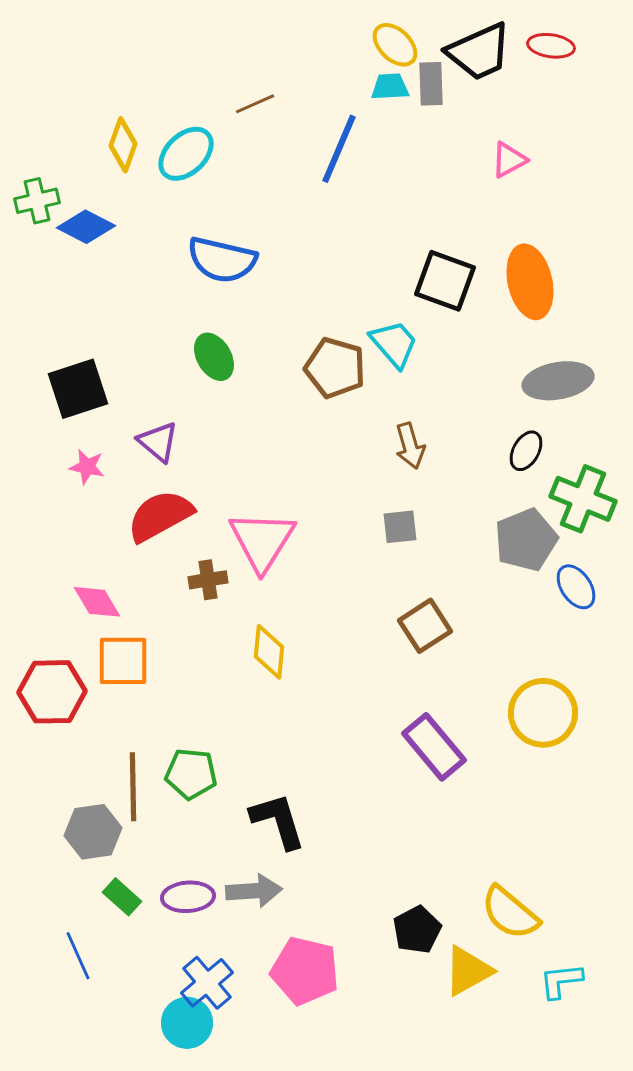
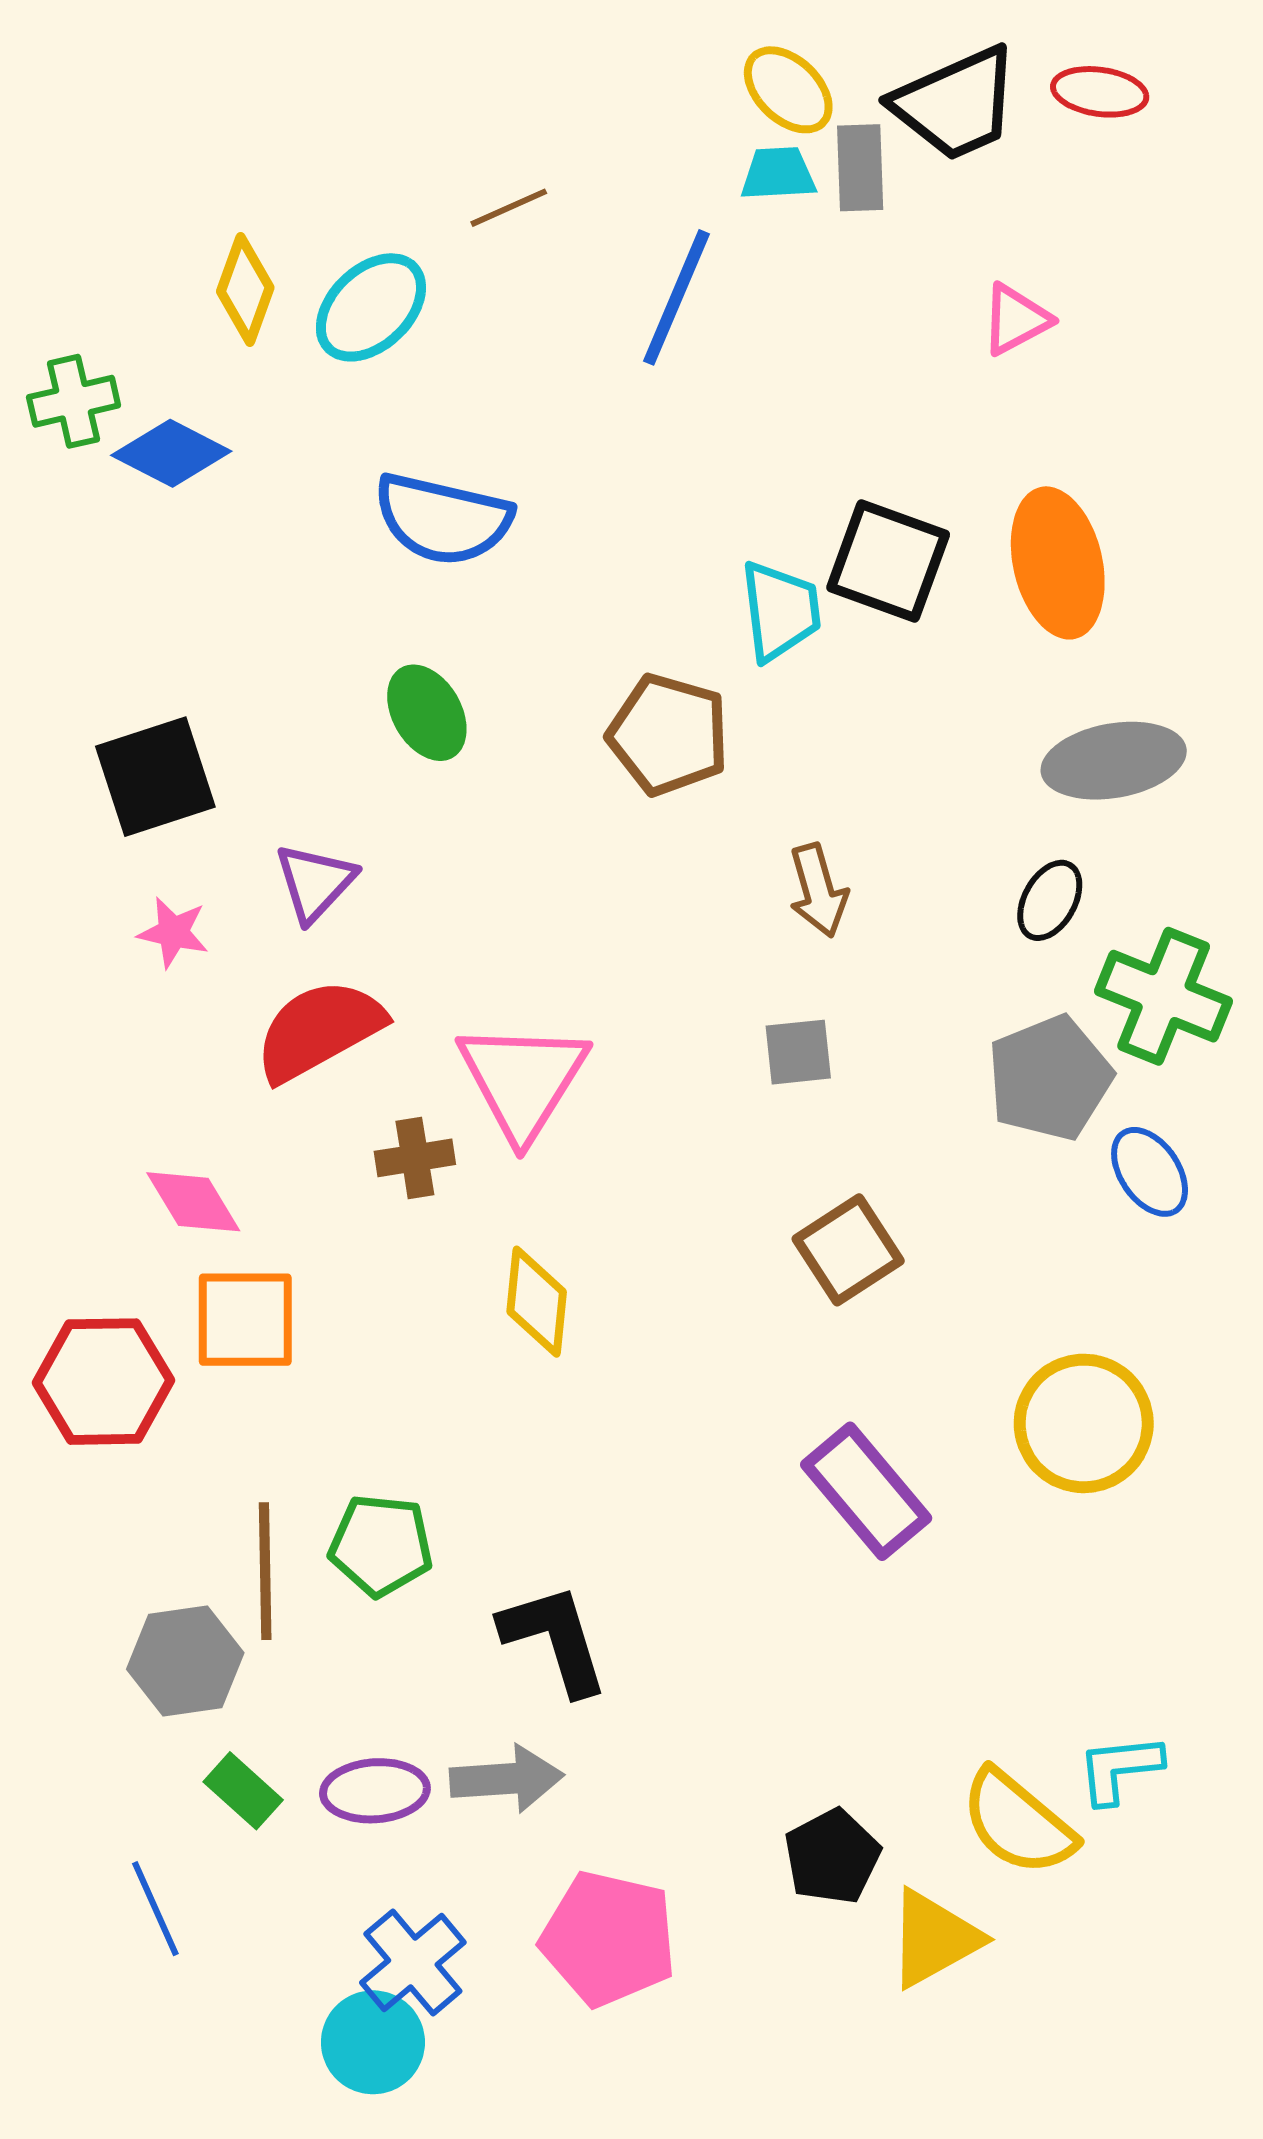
cyan trapezoid: (394, 344) -> (780, 611), moved, turned 34
purple triangle: (158, 442) -> (315, 882), turned 33
cyan L-shape: (561, 981) -> (1120, 1769), moved

